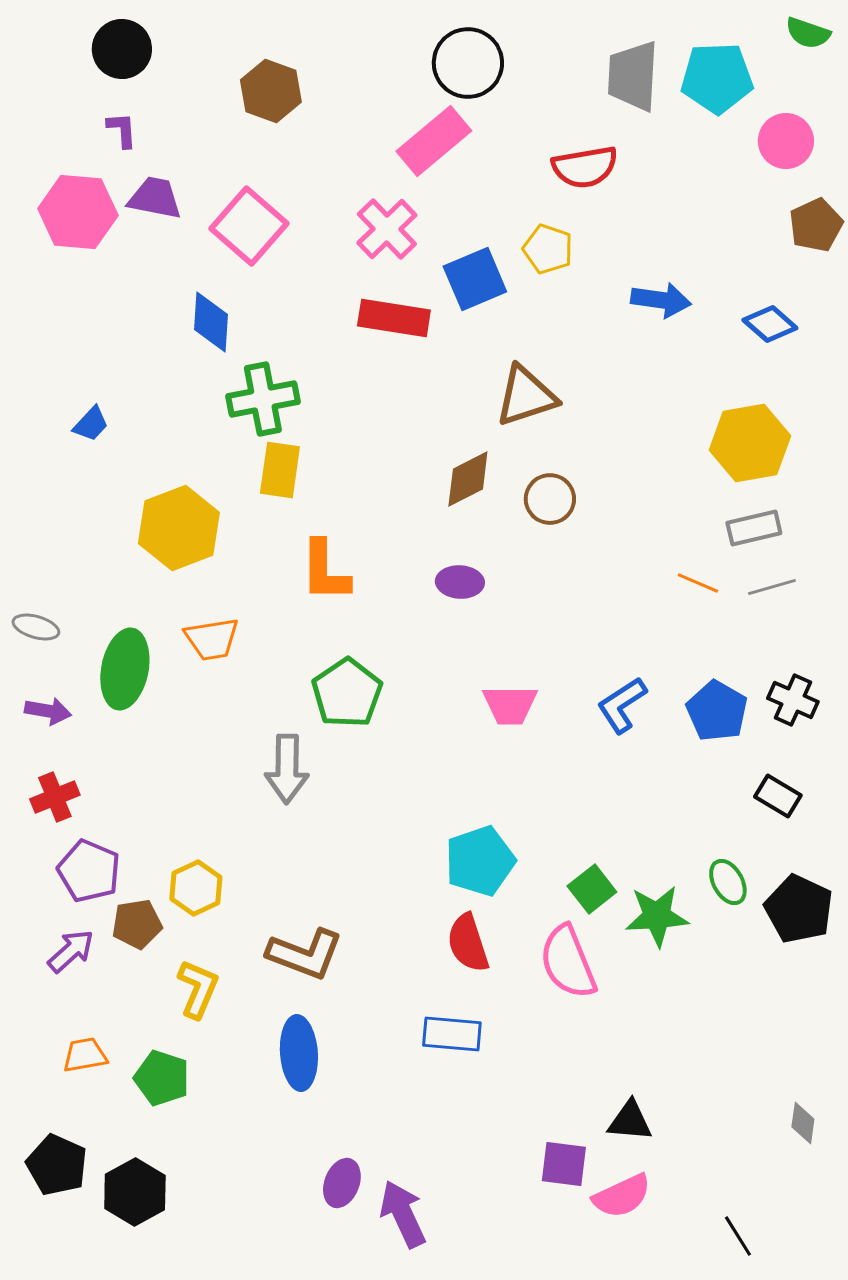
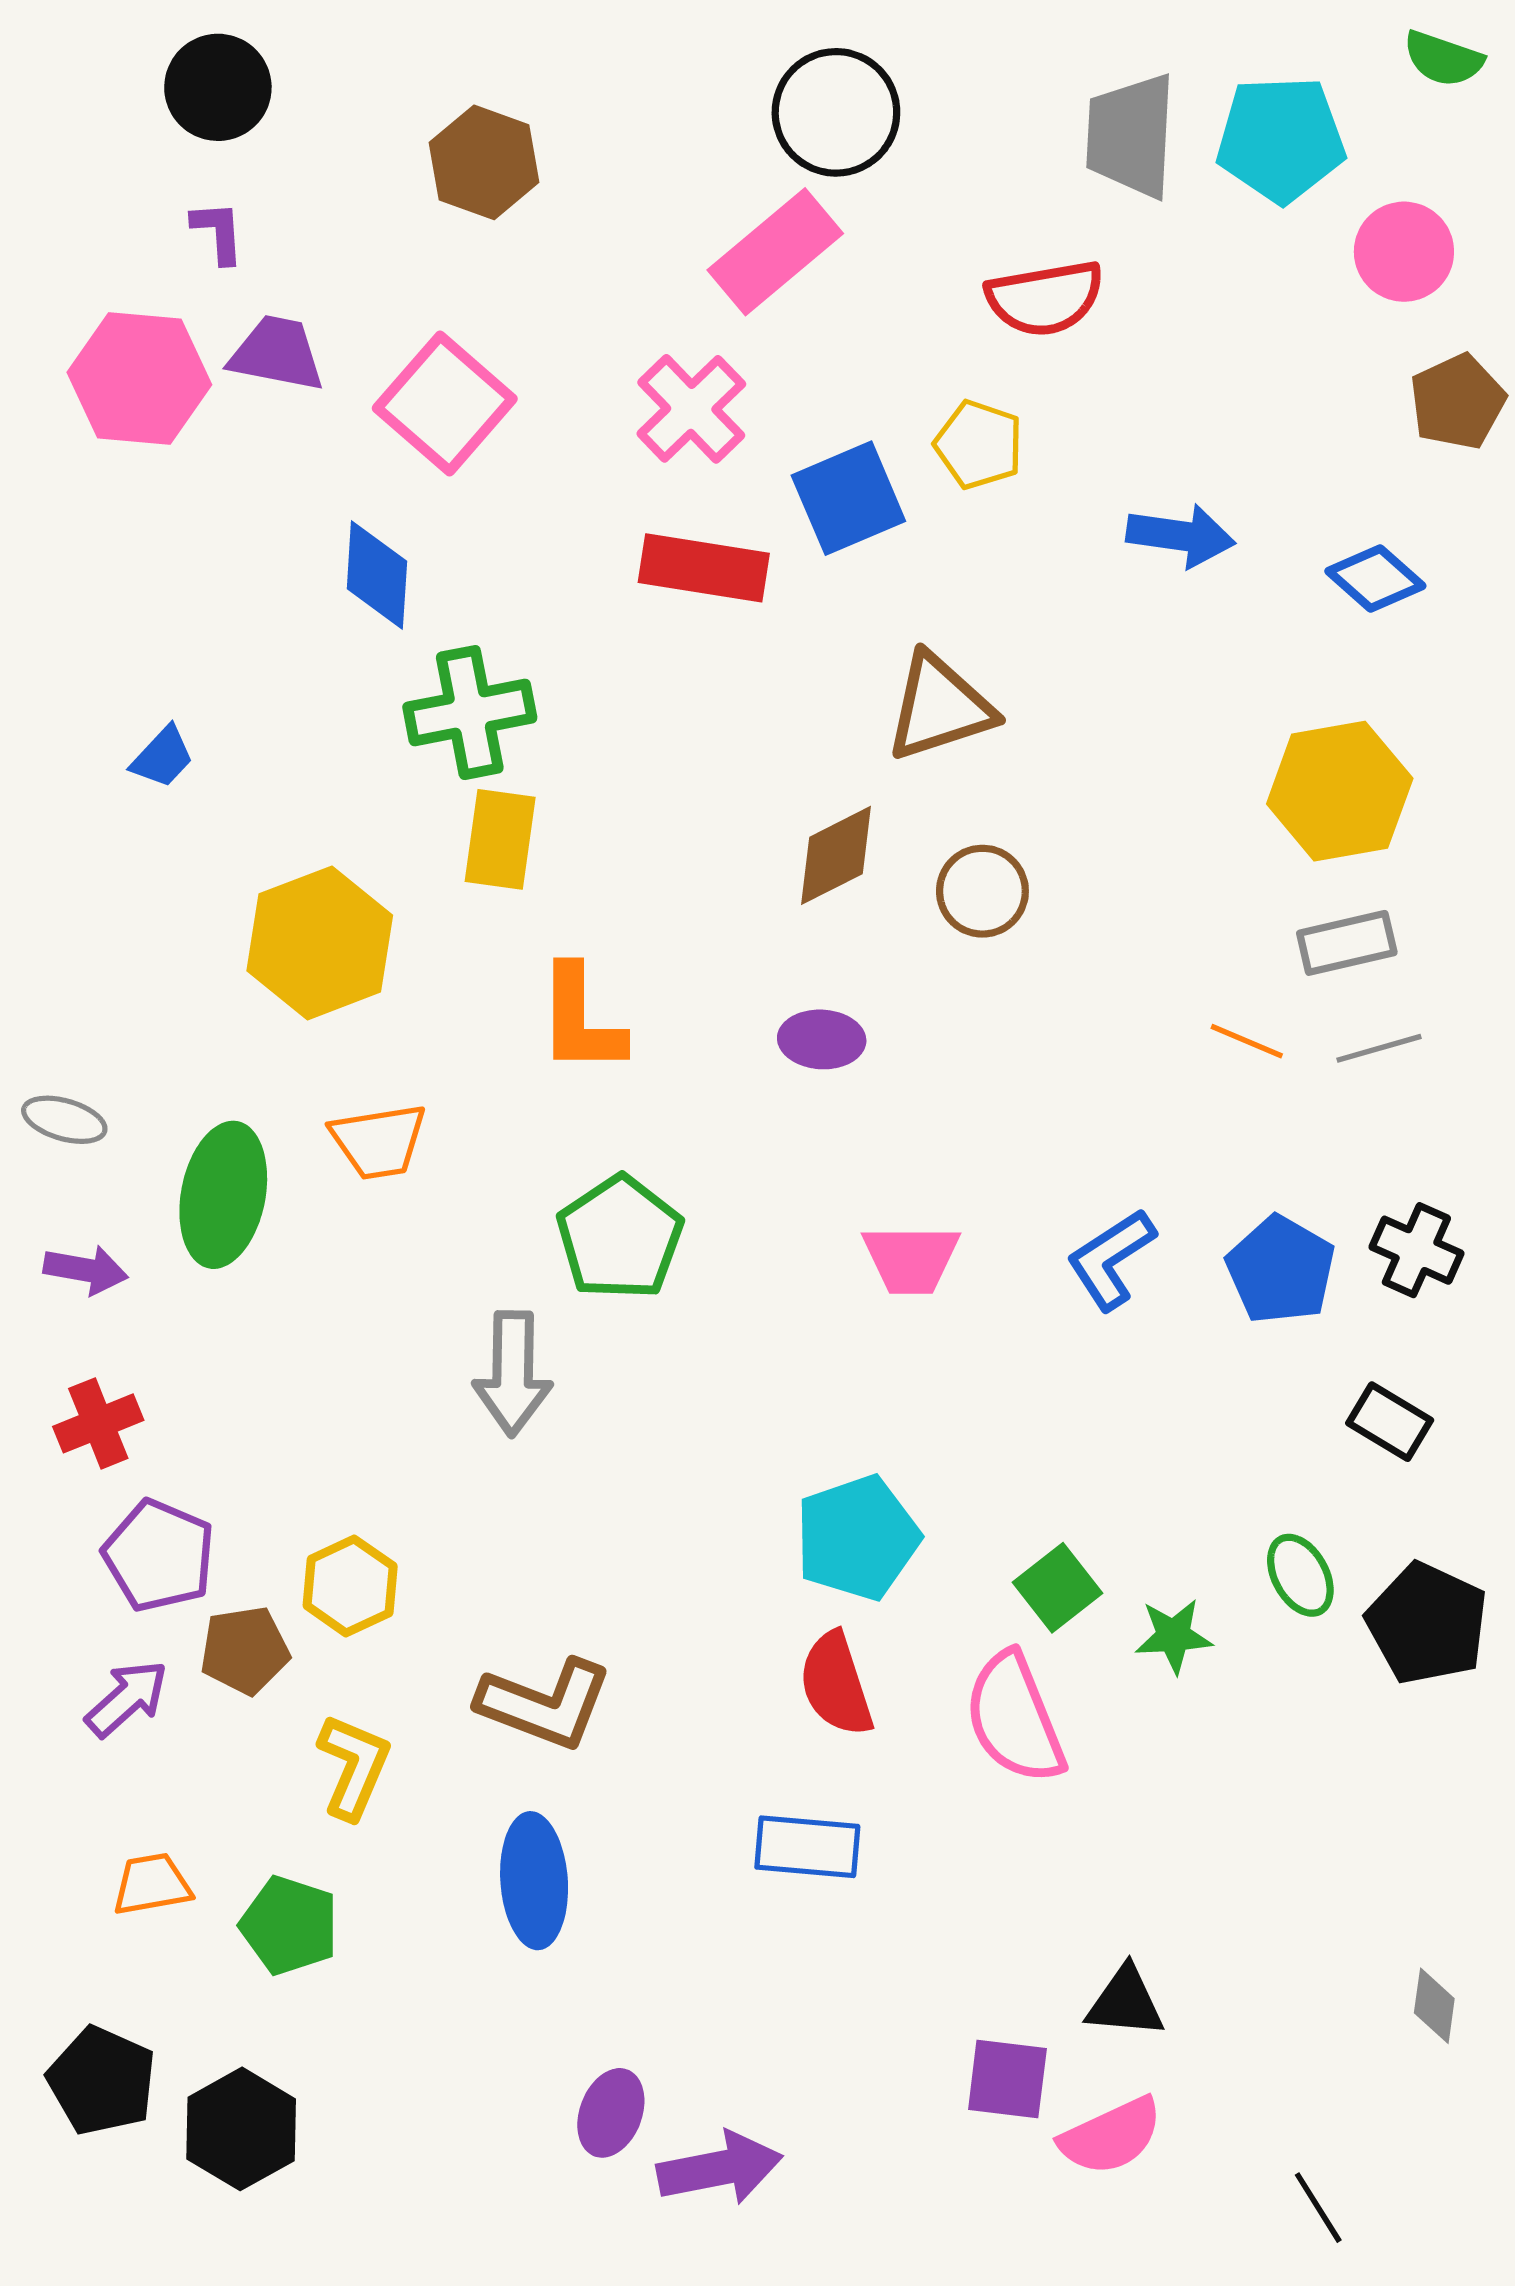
green star: (657, 916) -> (1174, 1636), size x0.7
purple arrow: (403, 1214) -> (720, 2168), turned 104

